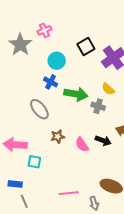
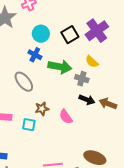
black square: (86, 47) -> (70, 35), moved
black arrow: (103, 141) -> (87, 100), moved
cyan square: (34, 162) -> (29, 125), moved

